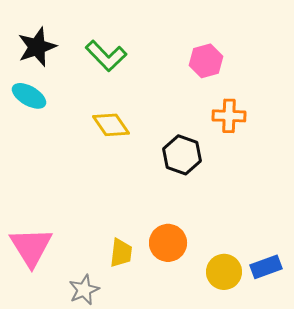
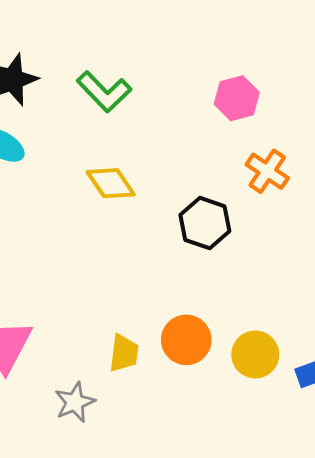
orange cross: (229, 116) -> (267, 171), turned 32
yellow circle: (224, 272) -> (255, 354), moved

